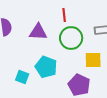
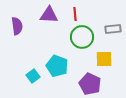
purple triangle: (38, 32) -> (49, 15), moved
cyan square: (22, 77) -> (33, 76), turned 32

